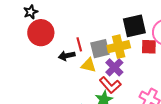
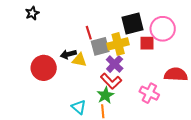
red circle: (41, 33) -> (44, 68), moved
red line: (79, 44) -> (89, 33), moved
yellow triangle: (88, 65) -> (79, 60), moved

